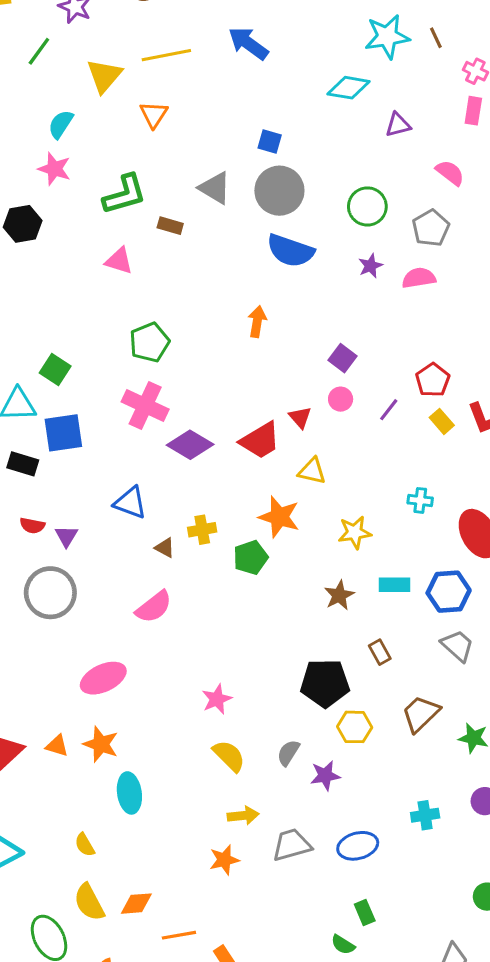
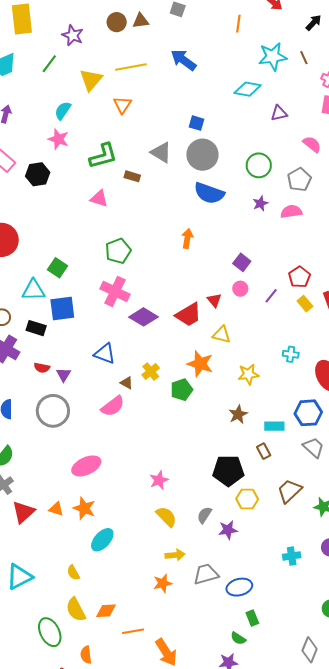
yellow cross: (202, 530) -> (151, 371), turned -30
cyan rectangle: (395, 585) -> (274, 426), moved
pink semicircle: (154, 607) -> (113, 406), moved
cyan ellipse: (129, 793) -> (102, 540), turned 50
blue ellipse: (358, 846) -> (239, 587), moved

